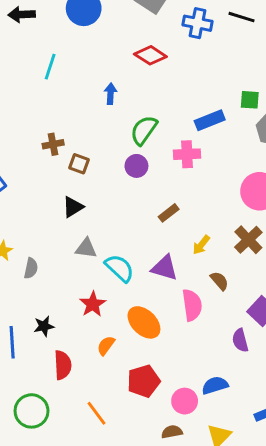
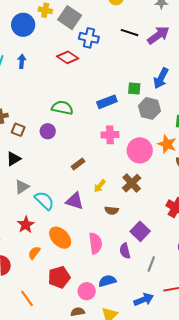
blue cross: (197, 23) -> (89, 38), moved
blue arrow: (110, 94) -> (22, 61), moved
green semicircle: (144, 130) -> (62, 108), turned 65
pink cross: (187, 154) -> (110, 135), moved
purple circle: (136, 166) -> (48, 131), moved
gray triangle: (86, 248) -> (22, 187), turned -42
brown semicircle: (219, 281) -> (112, 210), turned 136
pink semicircle: (192, 305) -> (95, 243), moved

